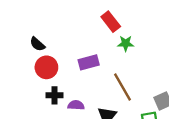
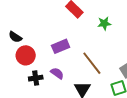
green star: (126, 43) -> (104, 23), moved
purple semicircle: (76, 105) -> (57, 73), moved, turned 40

